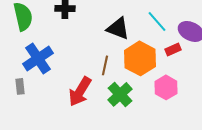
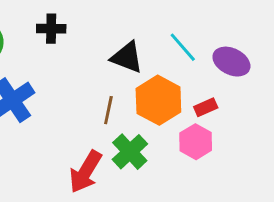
red rectangle: (173, 49) -> (206, 107), moved
red arrow: (80, 91) -> (86, 172), moved

